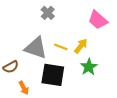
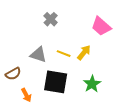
gray triangle: (36, 48) -> (38, 55), size x0.7
green star: (89, 67) -> (92, 84), moved

